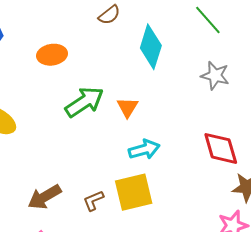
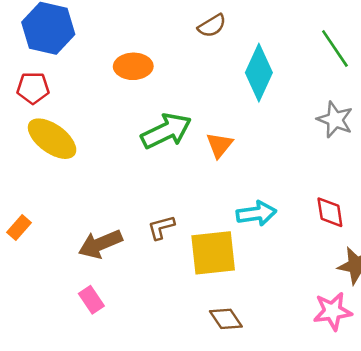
red diamond: (221, 148) -> (330, 212), size x0.7
cyan arrow: (144, 149) -> (256, 214), moved
brown L-shape: (93, 201) -> (161, 227), moved

